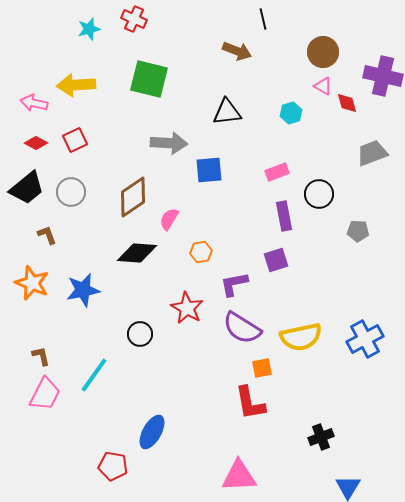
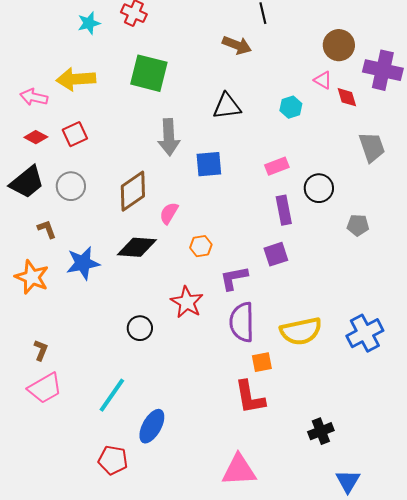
brown circle: (323, 52) -> (339, 45), moved
gray arrow: (169, 143) -> (169, 137), turned 84
gray trapezoid: (372, 153) -> (372, 147), turned 92
blue star: (83, 290) -> (83, 263), moved
purple semicircle: (242, 328) -> (242, 322), turned 57
brown L-shape: (41, 356) -> (41, 350), turned 35
cyan line: (94, 375) -> (112, 395), moved
pink trapezoid: (45, 394) -> (45, 388), turned 33

